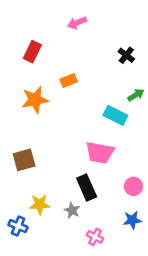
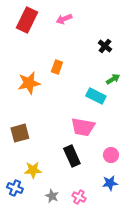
red rectangle: (32, 52) -> (27, 20), moved, size x1.4
orange rectangle: (69, 80) -> (57, 67), turned -48
gray star: (72, 210) -> (52, 196), moved

